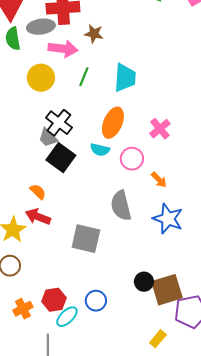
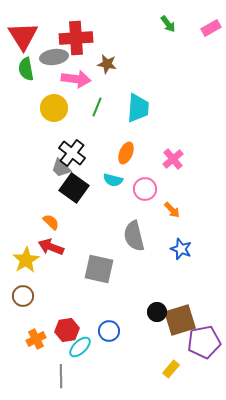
orange ellipse: (113, 123) -> (126, 153), size x0.7
blue star: (168, 219) -> (181, 249), size x0.7

